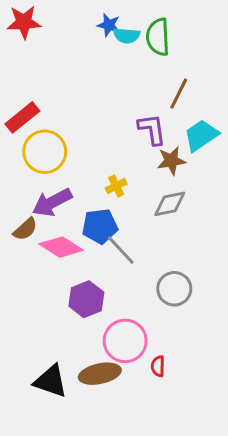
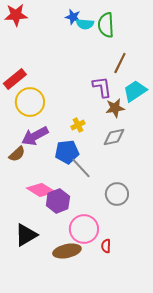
pink diamond: (61, 247) -> (41, 190), moved
black triangle: (51, 381) -> (26, 235), moved, turned -50

